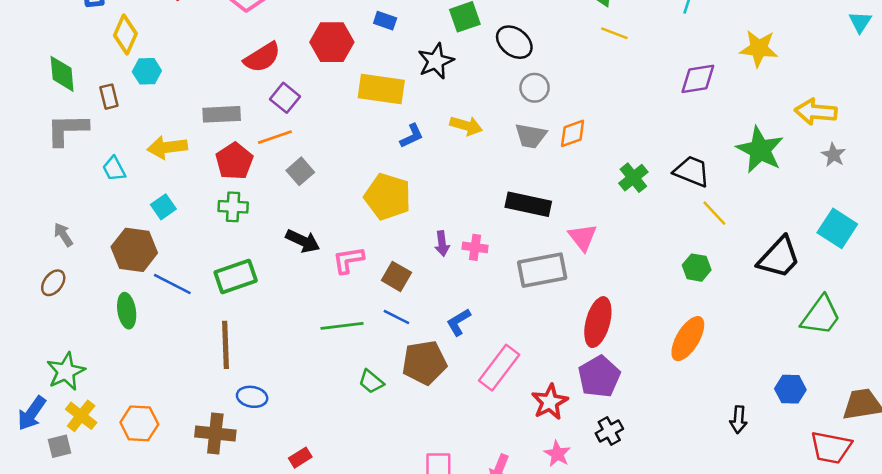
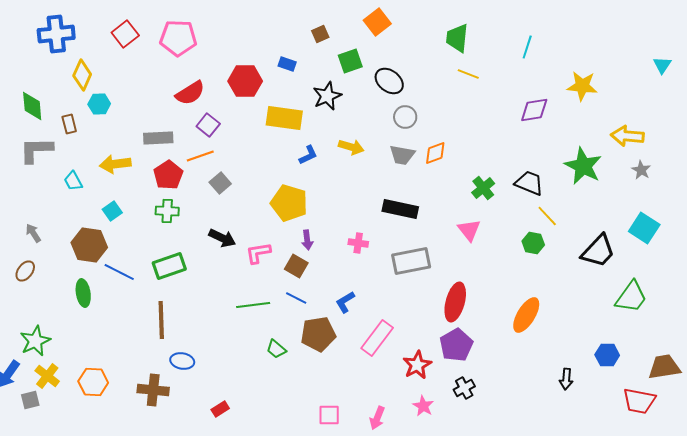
pink triangle: (583, 237) -> (469, 230), moved
purple arrow: (442, 244) -> (307, 240), moved
green hexagon: (697, 268) -> (533, 243), moved

